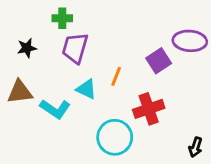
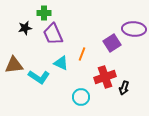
black star: (27, 48) -> (25, 28), moved
purple trapezoid: (75, 48) -> (53, 34), turned -40
cyan circle: (115, 137) -> (81, 97), size x0.7
black arrow: (195, 147) -> (124, 88), moved

